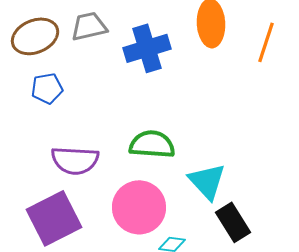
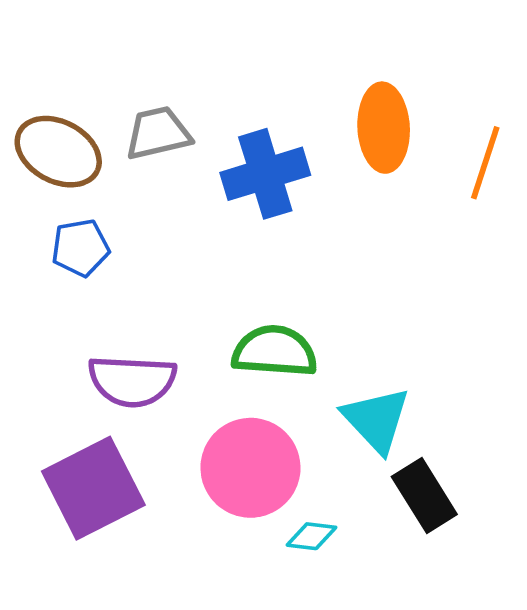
brown ellipse: (35, 36) -> (58, 152), turned 51

